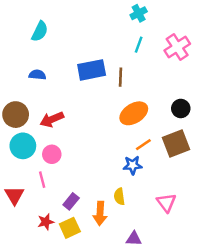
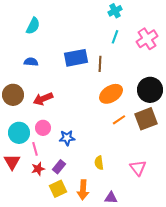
black circle: (181, 108) -> (150, 90), size x1.6
cyan circle: (23, 146) -> (19, 133), moved
blue star: (133, 165) -> (67, 138), moved
orange arrow: (100, 213) -> (83, 190), moved
red star: (46, 222) -> (38, 169), moved

